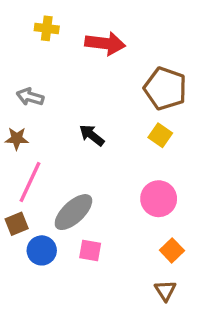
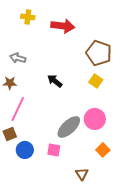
gray ellipse: (73, 212) -> (69, 127), moved
brown triangle: (165, 291) -> (82, 174), moved

